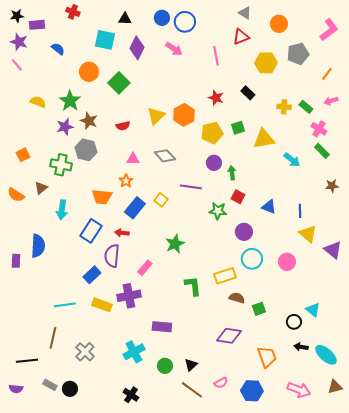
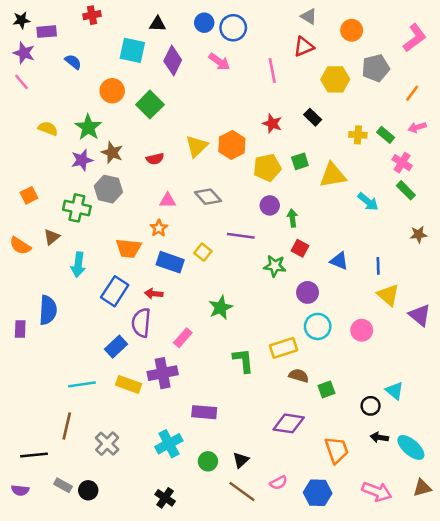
red cross: (73, 12) -> (92, 15), turned -32
blue rectangle: (135, 208) -> (170, 262), turned 70

